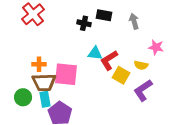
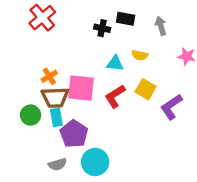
red L-shape: (109, 60) -> (115, 96), moved
orange cross: (39, 64) -> (49, 76), turned -32
yellow semicircle: (141, 65) -> (140, 55), moved

